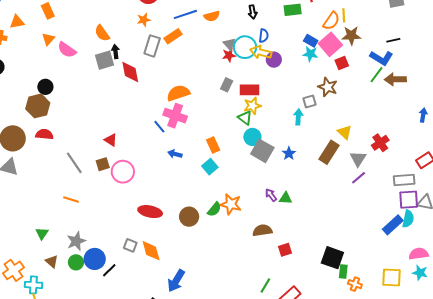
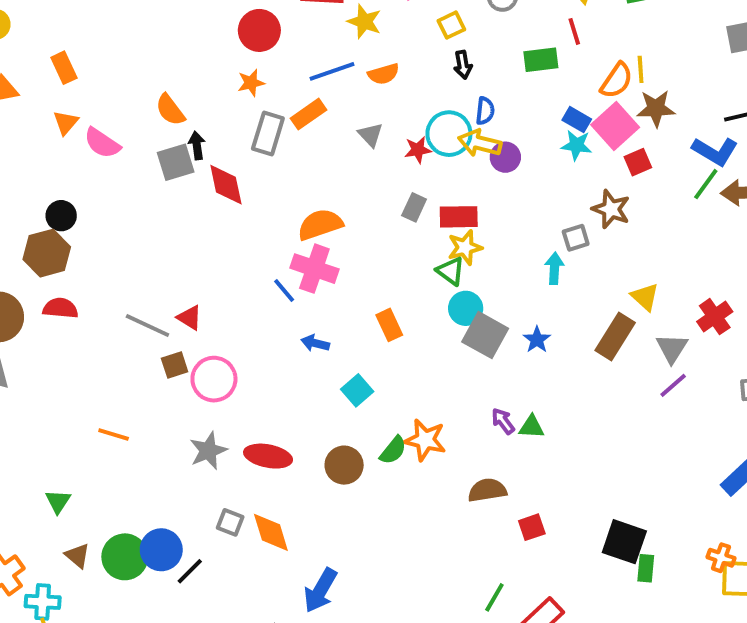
gray triangle: (229, 44) -> (370, 135), moved
gray line: (74, 163) -> (147, 325), moved, turned -30
cyan square: (210, 167) -> (357, 390), moved
gray star: (76, 241) -> (208, 451), moved
green circle: (76, 262) -> (125, 557), size x1.5
orange cross: (355, 284) -> (721, 558), moved

